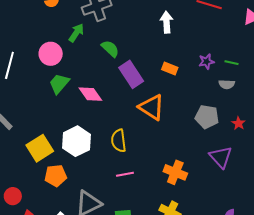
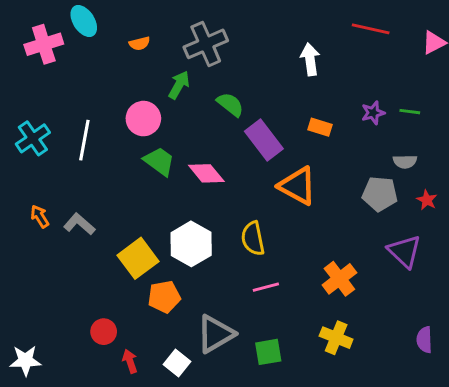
green trapezoid: (59, 84) -> (159, 161), turned 90
gray semicircle: (227, 84) -> (405, 162), moved
orange cross: (175, 172) -> (339, 279), turned 35

